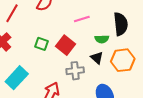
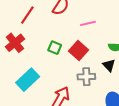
pink line: (82, 19) -> (88, 23), moved

